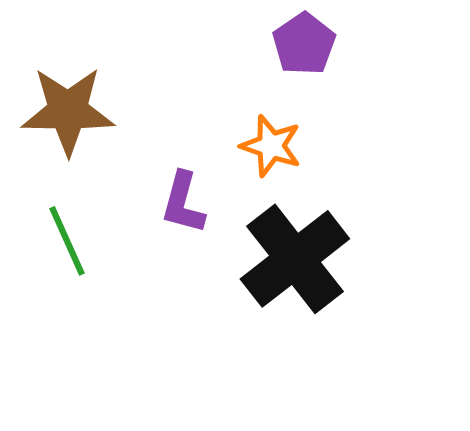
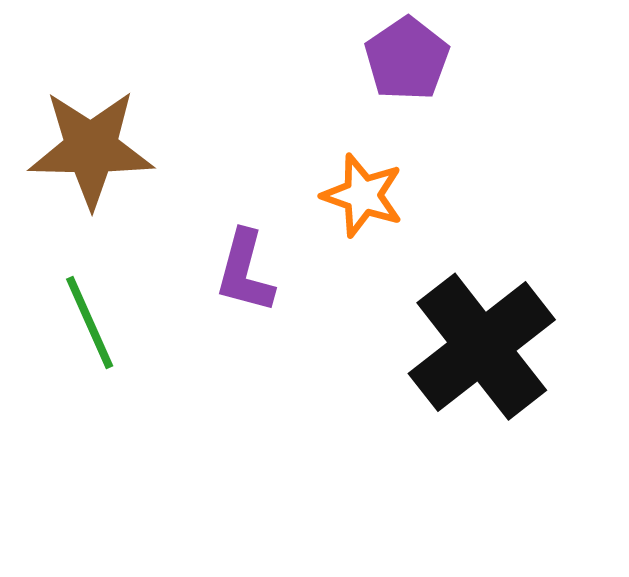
black cross: (295, 259) -> (482, 347), moved

